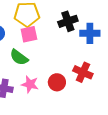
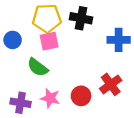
black cross: (68, 21) -> (81, 18), moved, turned 30
red cross: (83, 72) -> (111, 84), turned 30

